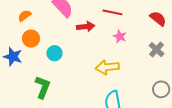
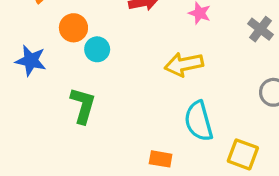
orange circle: (31, 39) -> (73, 28), moved

